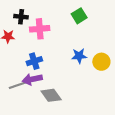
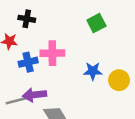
pink cross: (40, 29) -> (52, 53), moved
blue cross: (34, 61) -> (28, 62), moved

